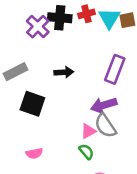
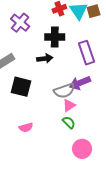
black cross: (60, 18) -> (55, 37), moved
purple rectangle: (115, 69) -> (87, 53), turned -35
gray semicircle: (105, 126) -> (64, 91), moved, turned -70

